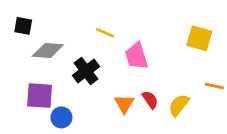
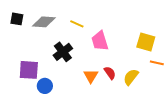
yellow square: (199, 38) -> (146, 42), moved
gray diamond: (48, 51) -> (44, 22), moved

